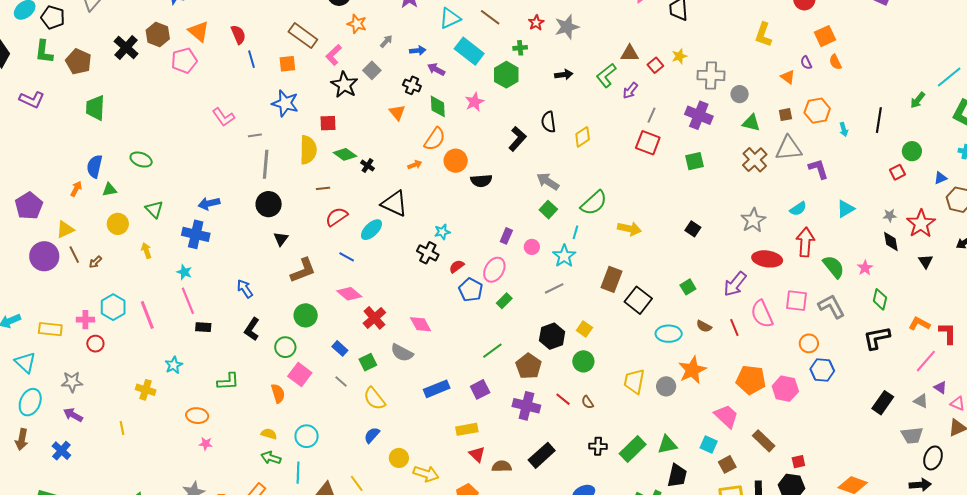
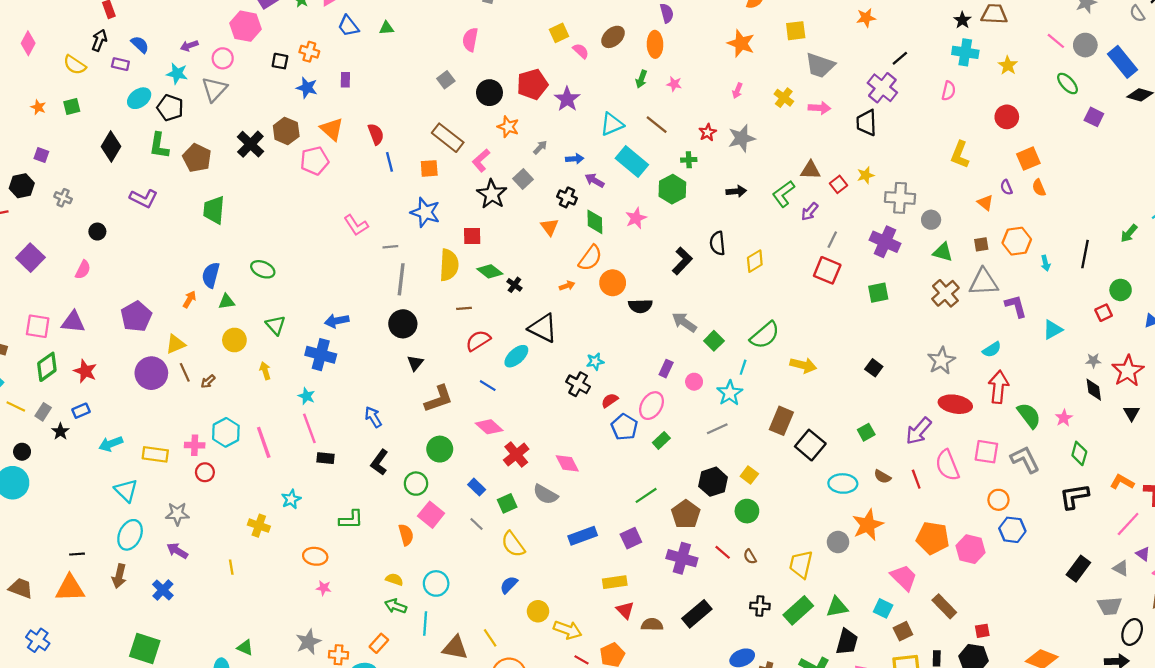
gray arrow: (548, 181) -> (684, 322), moved
cyan triangle: (846, 209) -> (1053, 330), moved
yellow trapezoid: (634, 381) -> (801, 564), moved

